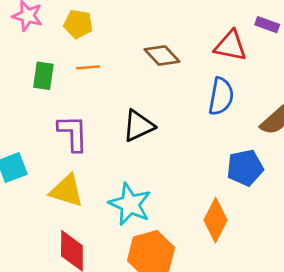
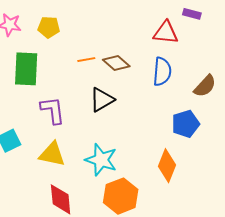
brown diamond: (162, 56) -> (116, 63), moved
orange line: (88, 67) -> (86, 60), moved
green rectangle: (43, 76) -> (26, 69), size x1.6

